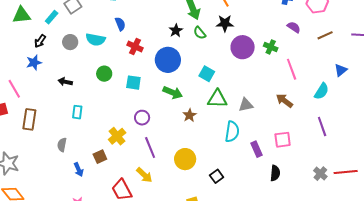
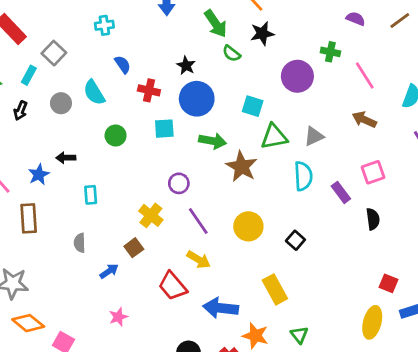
black star: (176, 31) -> (186, 66), moved
cyan semicircle: (96, 40) -> (94, 93), turned 60
purple circle: (243, 47) -> (297, 76), moved
blue star: (34, 63) -> (39, 175), moved
cyan square: (133, 83) -> (164, 129), moved
brown star: (189, 115) -> (242, 167), size x1.6
blue arrow: (79, 170) -> (109, 271), turned -88

